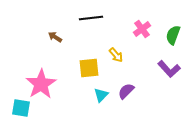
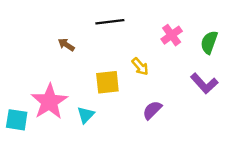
cyan triangle: (101, 95) -> (86, 115), moved
cyan square: (21, 108) -> (17, 120), moved

